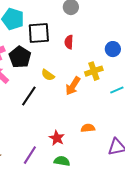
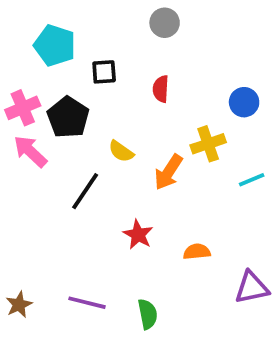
black square: (39, 33) -> (104, 72), size x0.6
red star: (57, 138) -> (138, 235), moved
purple line: (30, 155) -> (87, 303), turned 72
green semicircle: (62, 161) -> (148, 314), turned 70

